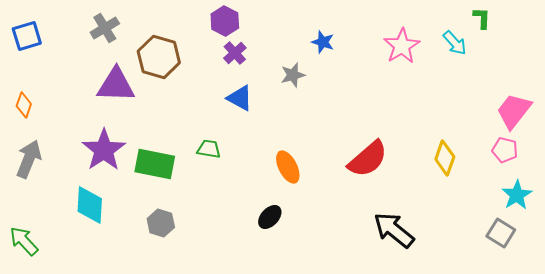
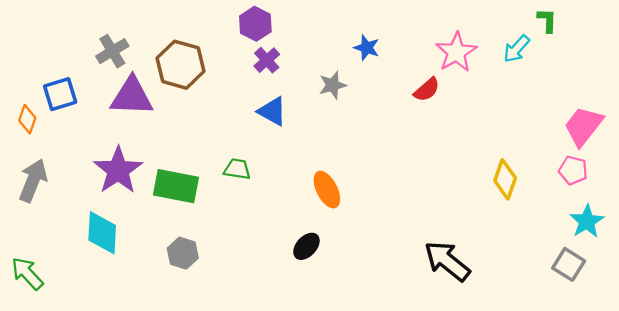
gray cross: (105, 28) -> (112, 51), moved
blue square: (27, 36) -> (60, 94), moved
cyan arrow: (455, 43) -> (516, 49), turned 84
red semicircle: (368, 159) -> (427, 90), moved, size x0.6

